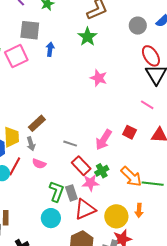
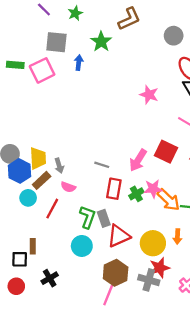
green star: (87, 37) -> (101, 42), moved
pink star: (99, 78) -> (149, 95), moved
brown rectangle: (37, 123) -> (42, 180), moved
red square: (129, 132) -> (166, 152), size x1.5
red line: (15, 166) -> (52, 209), moved
red rectangle: (81, 166) -> (114, 189), turned 54
pink star: (90, 183) -> (153, 189), moved

